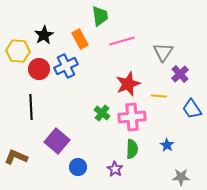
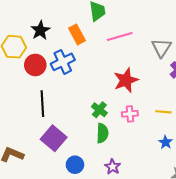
yellow line: (159, 96) -> (163, 112), moved
black line: (31, 107) -> (42, 104), moved
pink cross: (132, 117) -> (130, 114), size x0.6
green semicircle: (132, 149) -> (102, 133), moved

